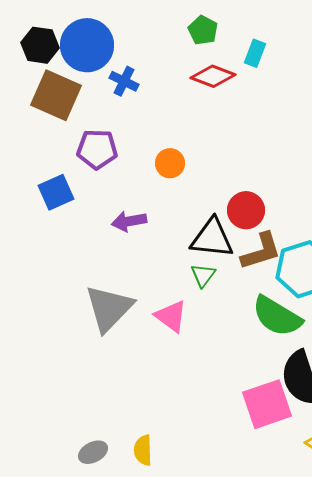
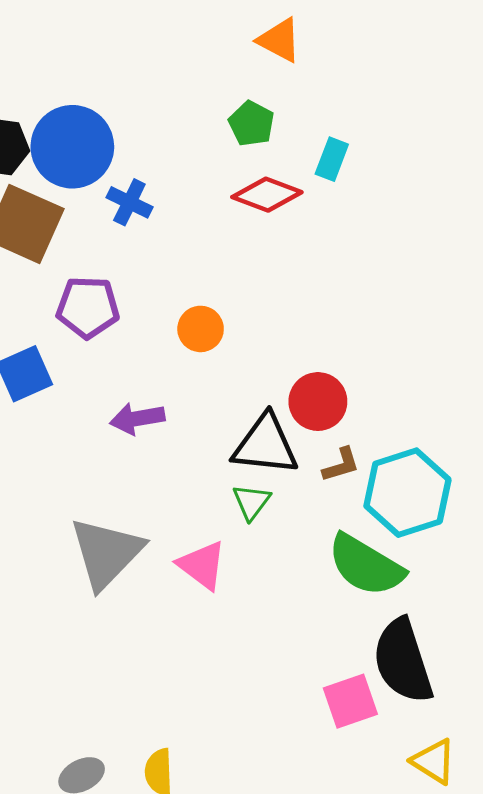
brown L-shape: (261, 251) -> (341, 465), size x0.6
pink square: (267, 404) -> (350, 701), size x0.7

